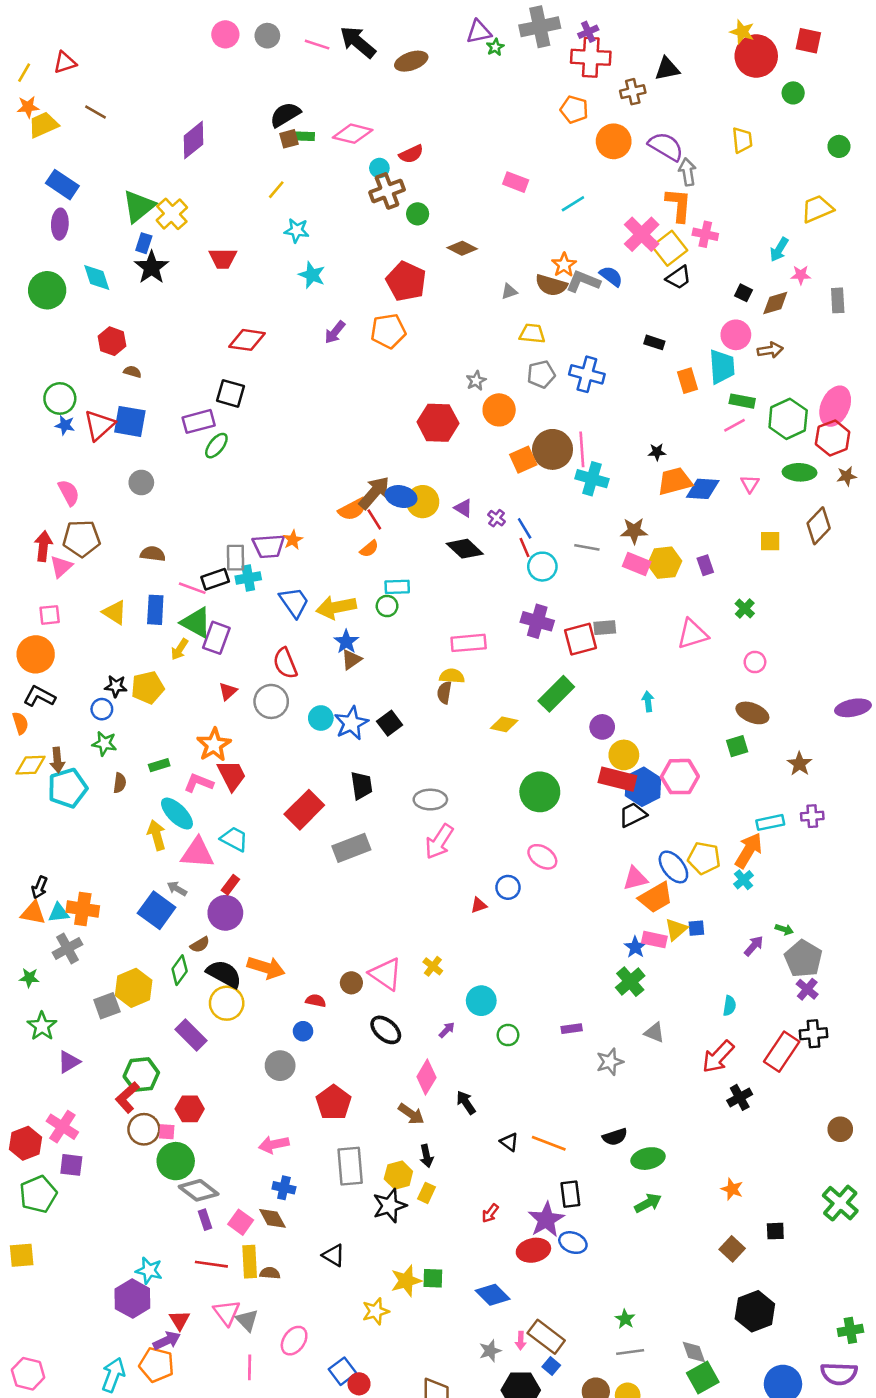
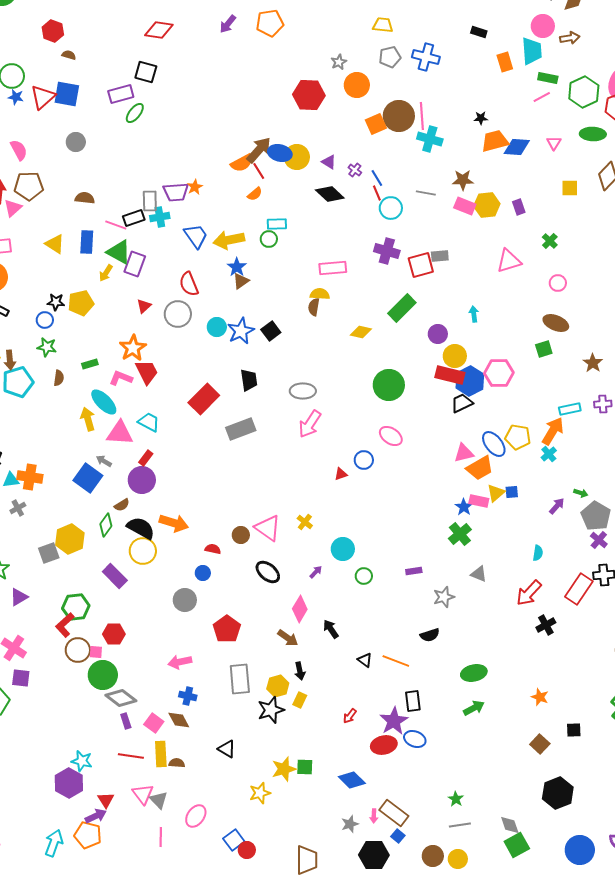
gray cross: (67, 948) -> (18, 508), size x0.7
black semicircle: (615, 1137) -> (430, 635), moved

